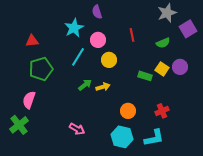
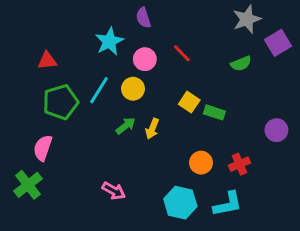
red line: (132, 35) -> (182, 53), moved, turned -32
cyan line: (78, 57) -> (99, 90), moved
yellow circle: (109, 60) -> (133, 89), moved
purple circle: (180, 67) -> (276, 130), moved
yellow square: (162, 69) -> (189, 102), moved
yellow arrow: (103, 87) -> (152, 129), turned 128
orange circle: (128, 111) -> (201, 163), moved

